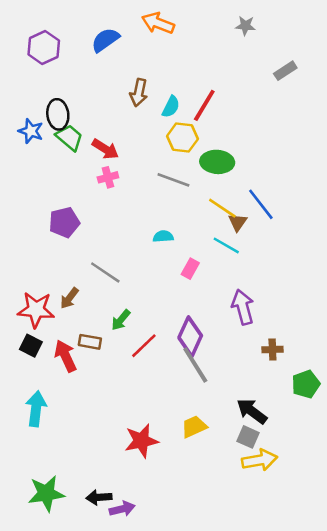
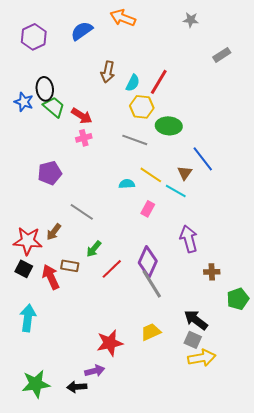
yellow line: (222, 208) -> (151, 175), moved
purple arrow: (122, 509) -> (95, 371), moved

